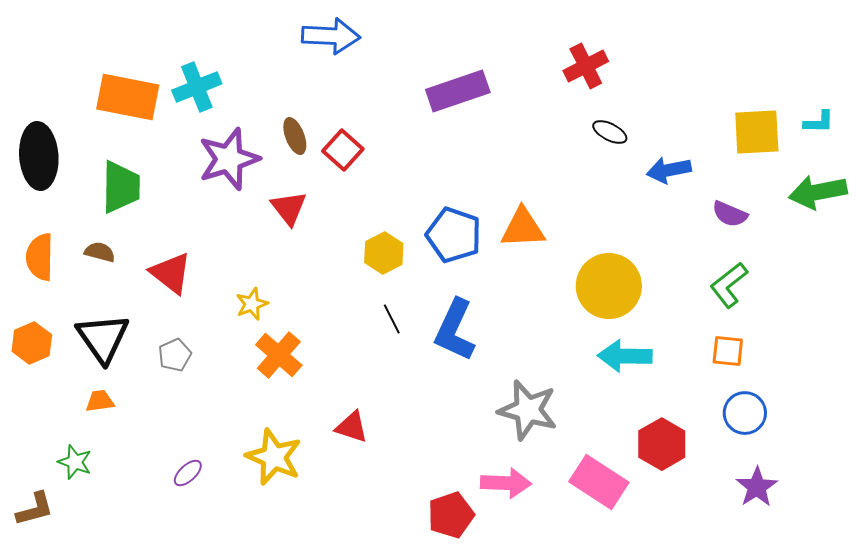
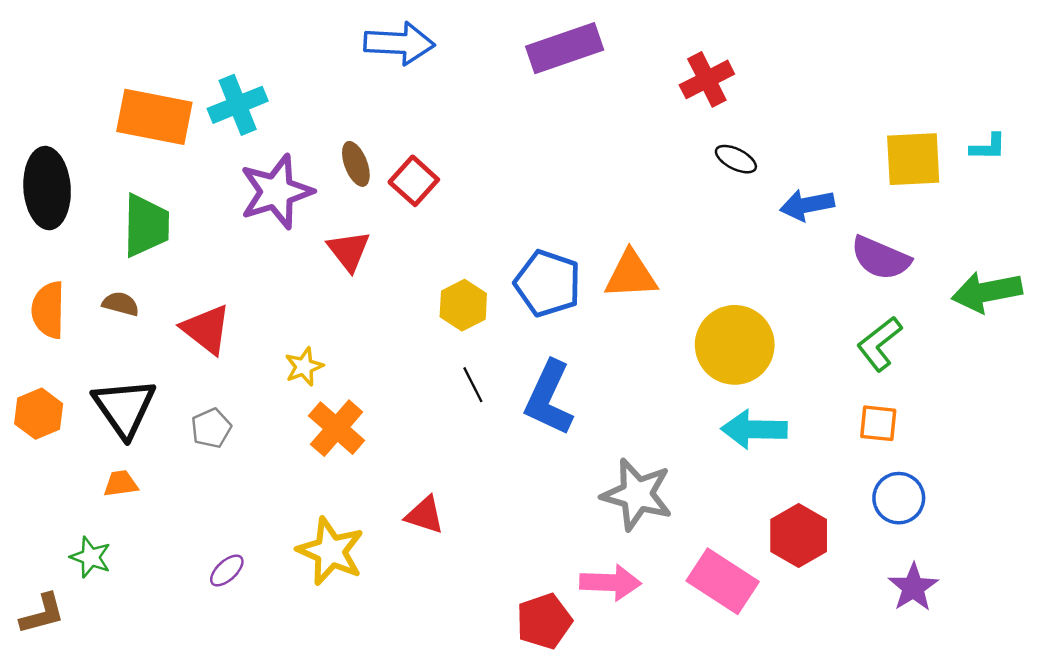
purple rectangle: (458, 91) -> (565, 48), moved
green arrow: (818, 192) -> (987, 292), moved
purple semicircle: (730, 214) -> (881, 258), size x1.4

